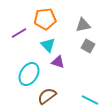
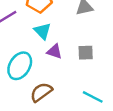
gray square: (88, 46) -> (86, 53), moved, turned -32

